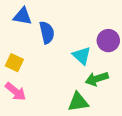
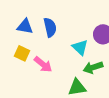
blue triangle: (23, 16) -> (25, 26), moved
pink arrow: (16, 92) -> (43, 64), moved

